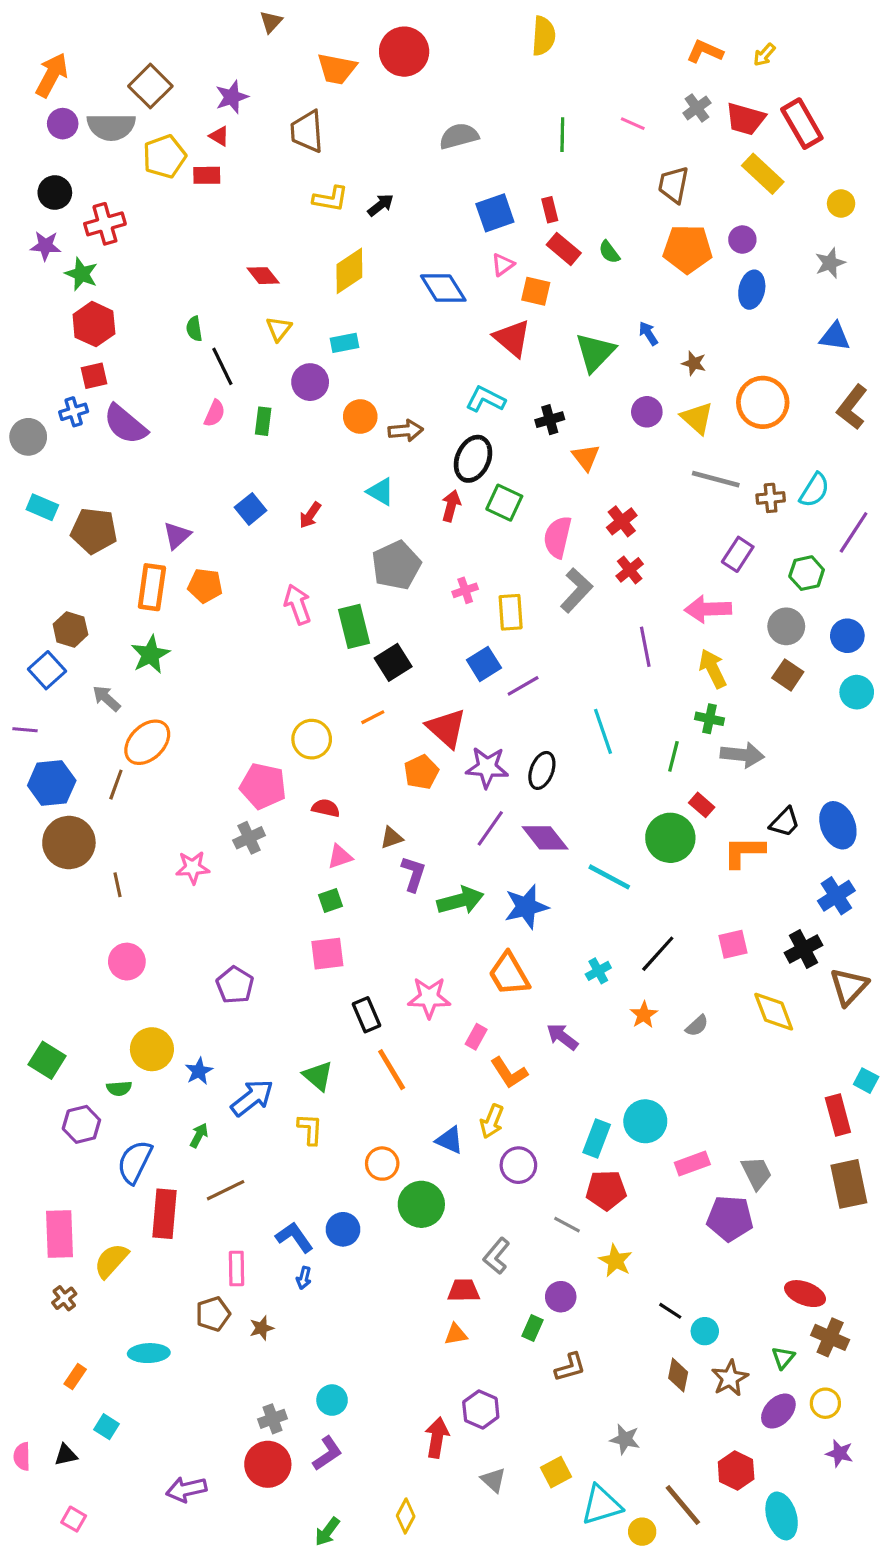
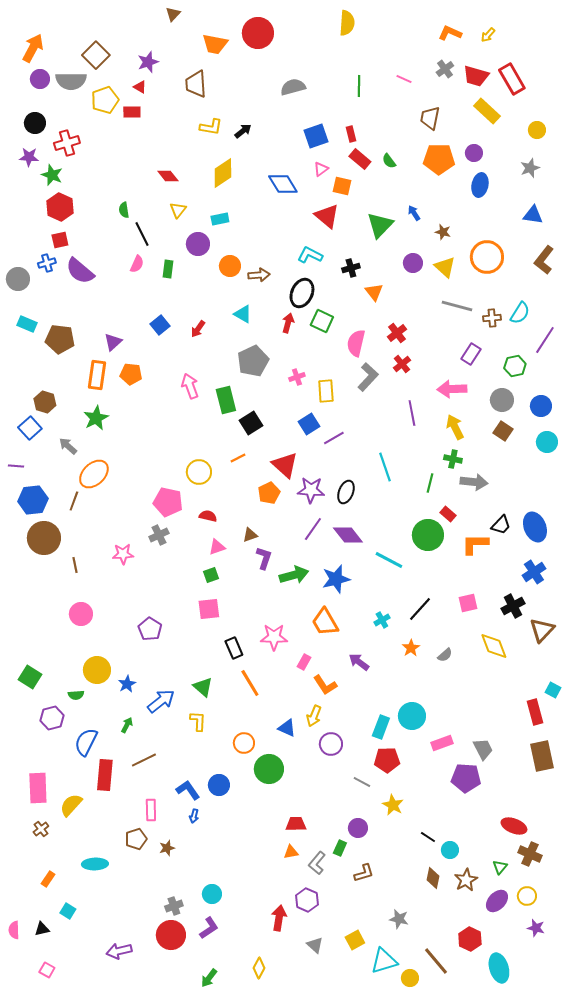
gray L-shape: (496, 1256) -> (317, 863), moved

